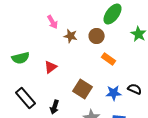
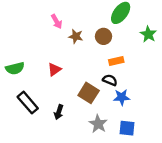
green semicircle: (21, 58) -> (15, 68), moved
orange rectangle: (109, 59) -> (116, 61), turned -48
black semicircle: (135, 89) -> (110, 80), moved

